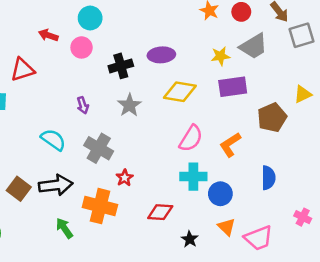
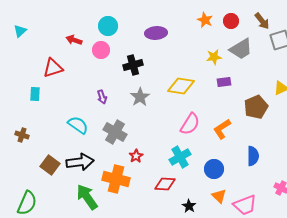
purple ellipse: (161, 55) -> (156, 33), moved
purple rectangle: (233, 87) -> (224, 82), size x0.6
cyan cross: (193, 177) -> (180, 157), moved, turned -30
green arrow: (64, 228) -> (87, 197), size x1.5

